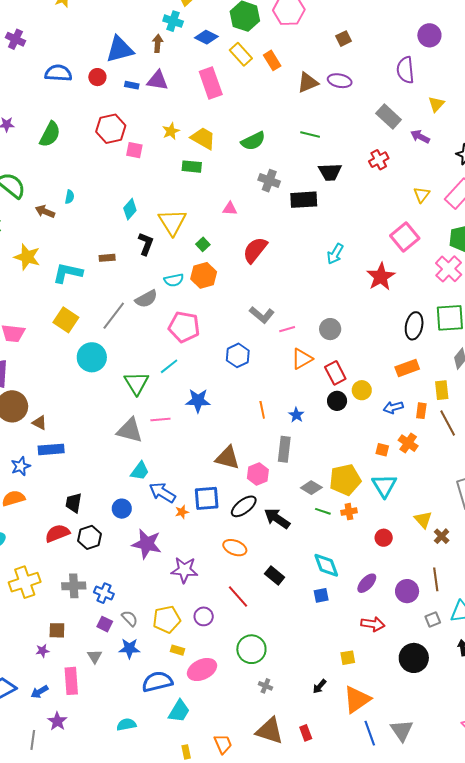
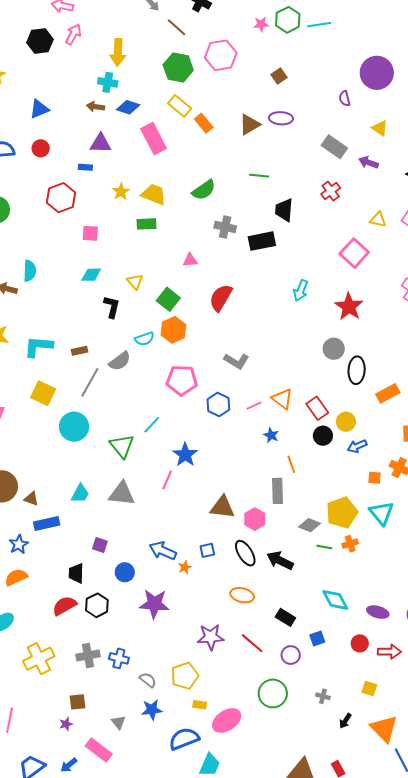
purple circle: (429, 35) -> (377, 73), moved, size x1.4
blue diamond: (206, 37) -> (128, 107), moved
brown arrow: (158, 43) -> (96, 107), turned -78
blue triangle: (120, 49) -> (39, 109), moved, size x0.7
orange rectangle: (272, 60) -> (204, 123), moved
purple semicircle: (405, 70) -> (345, 98), size x0.6
blue rectangle: (132, 85) -> (85, 167), moved
yellow triangle: (436, 104) -> (380, 128), turned -30
pink square: (134, 150) -> (90, 233), moved
black trapezoid: (330, 172) -> (284, 210), turned 105
yellow triangle: (422, 195) -> (378, 220), turned -48
cyan semicircle: (70, 197) -> (30, 271), size x1.5
cyan diamond: (130, 209) -> (91, 275), turned 55
yellow triangle: (172, 222) -> (135, 282), size x0.6
pink square: (405, 237) -> (354, 253), moved
green square: (203, 244) -> (168, 299), size x1.6
brown rectangle: (107, 258) -> (80, 351), moved
black ellipse: (414, 326) -> (357, 370), moved
pink pentagon: (184, 327) -> (182, 380), moved
pink line: (287, 329) -> (254, 406), moved
gray circle: (330, 329) -> (334, 349), moved
orange triangle: (302, 359) -> (282, 399), turned -45
blue star: (198, 401) -> (185, 455), turned -30
blue arrow: (393, 407) -> (357, 446), moved
orange line: (262, 410) -> (291, 464), moved
blue star: (296, 415) -> (271, 435), moved
pink line: (160, 420) -> (167, 480), moved, turned -54
cyan trapezoid: (140, 471) -> (80, 494), moved
blue square: (207, 498) -> (207, 550), size x0.6
black ellipse: (244, 506) -> (245, 553), turned -76
red circle: (384, 538) -> (360, 643), moved
purple star: (184, 570) -> (211, 637), moved
purple ellipse: (367, 583) -> (378, 612), turned 70
blue square: (321, 595) -> (317, 638), moved
purple circle: (204, 616) -> (291, 655), moved
purple square: (105, 624) -> (100, 545), moved
yellow square: (348, 658) -> (369, 688), turned 35
pink rectangle: (71, 681) -> (99, 750), turned -40
gray cross: (265, 686) -> (323, 696), moved
orange triangle: (357, 699) -> (384, 729), turned -32

